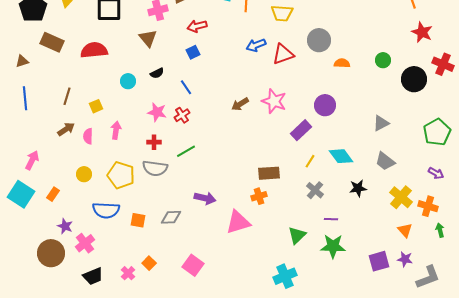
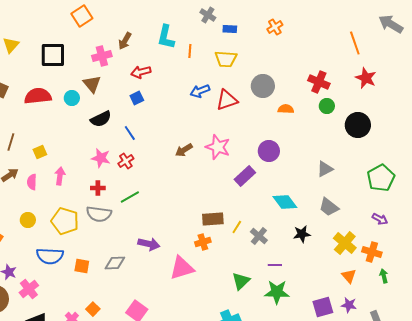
red cross: (443, 64) -> (319, 82), moved
black semicircle: (157, 73) -> (101, 119), size x1.5
cyan circle: (128, 81) -> (72, 98), moved
yellow line: (310, 161) -> (237, 227), moved

